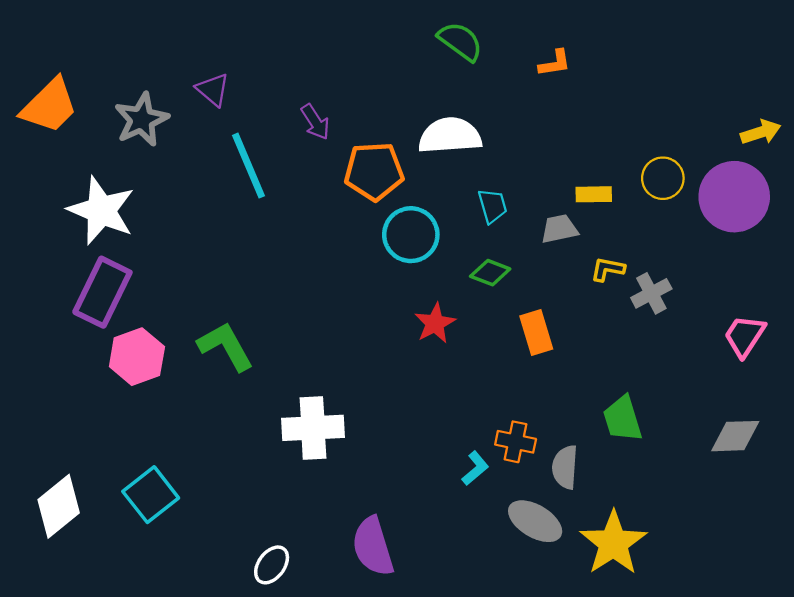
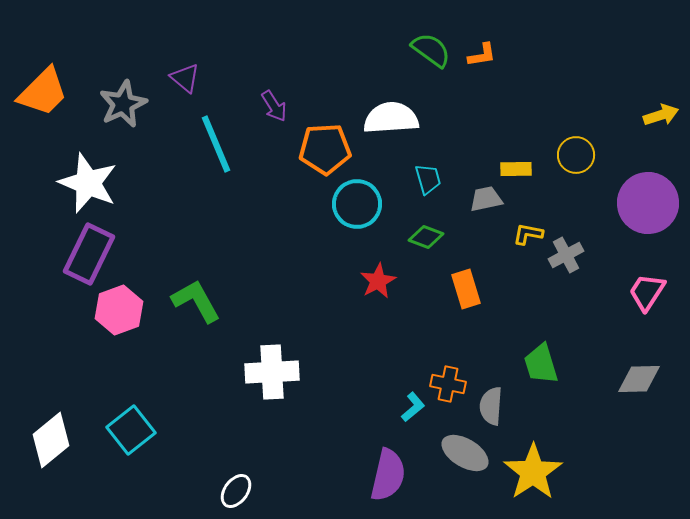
green semicircle: (460, 41) -> (431, 50), moved
purple circle: (734, 197) -> (648, 203), moved
purple semicircle: (373, 546) -> (388, 475), moved, turned -150

